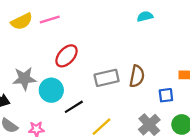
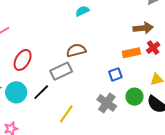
brown semicircle: (137, 76) -> (76, 50), moved, turned -102
black line: (74, 107) -> (41, 92), moved

